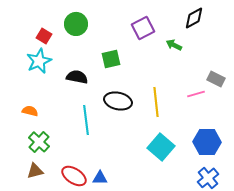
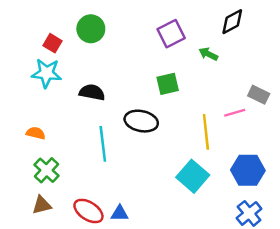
green square: (111, 59) -> (168, 84), moved
cyan star: (39, 61) -> (46, 73), turned 30
yellow line: (156, 102) -> (206, 132), moved

